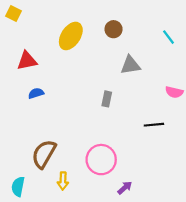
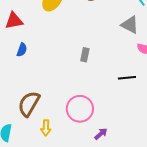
gray triangle: (130, 65) -> (130, 25), moved, turned 36
blue semicircle: (36, 93) -> (22, 50), turned 128

